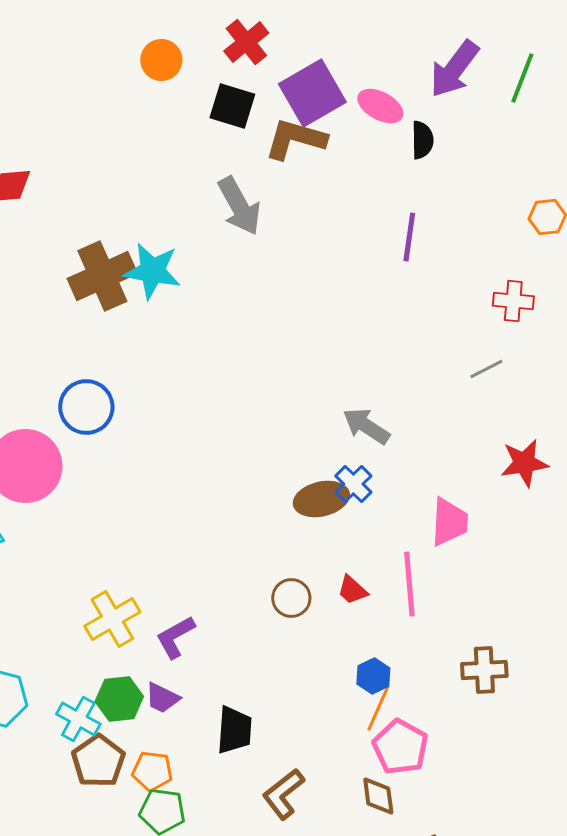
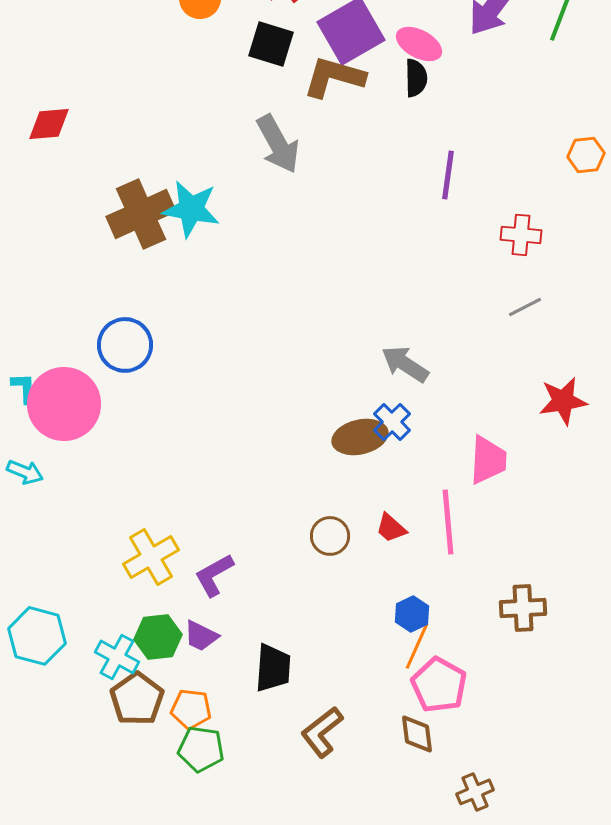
black semicircle: (422, 140) -> (416, 78), moved
red cross: (513, 301) -> (521, 235), moved

